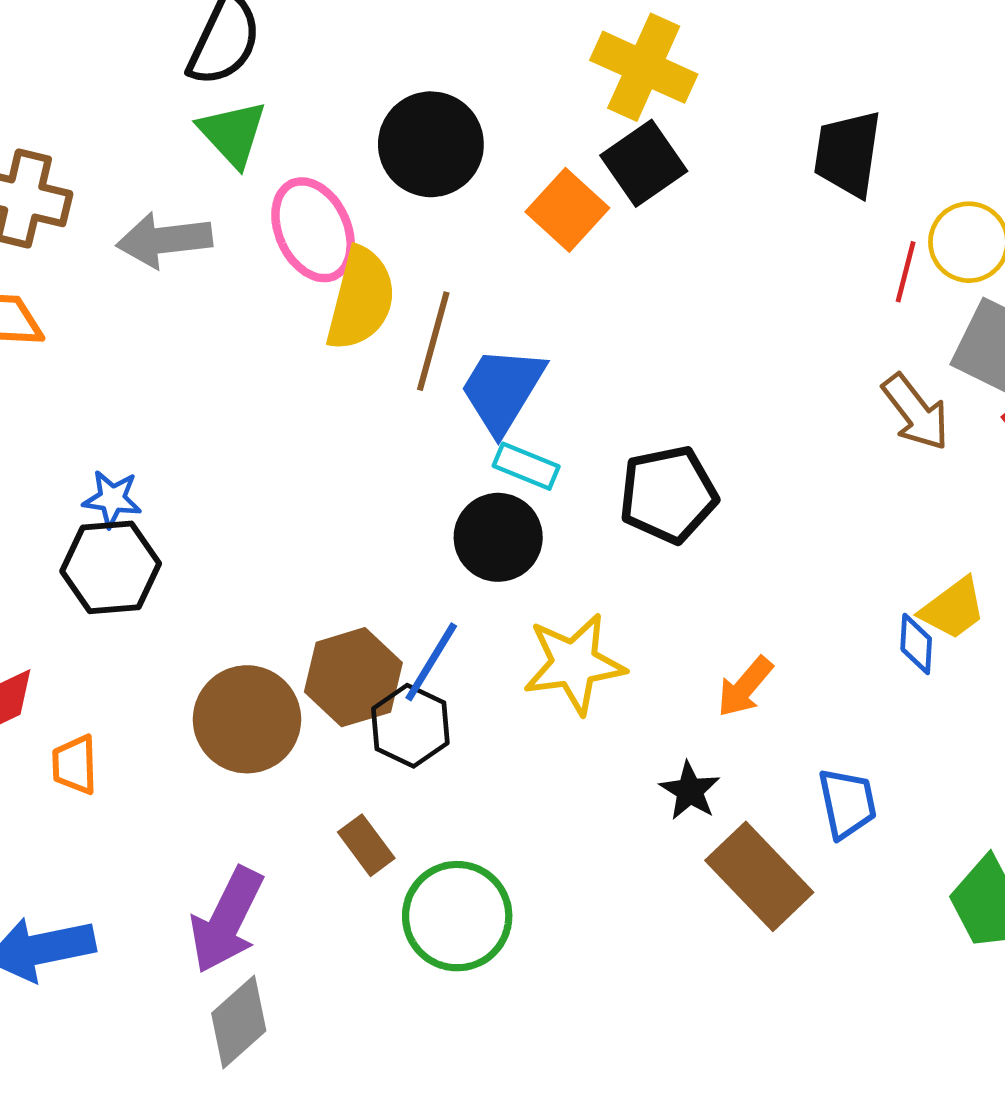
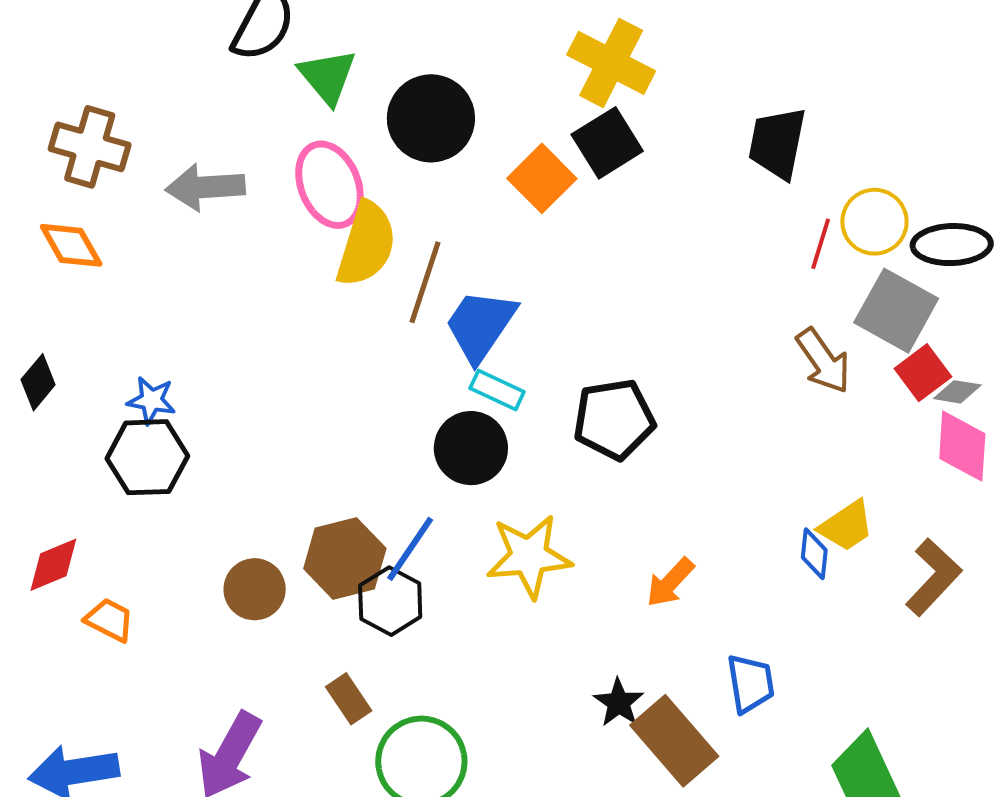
green triangle: (233, 133) -> (327, 77), moved
brown circle: (247, 719) -> (255, 589), size x0.7
orange trapezoid: (75, 765) -> (109, 620), turned 116
black star: (690, 791) -> (619, 703), moved

